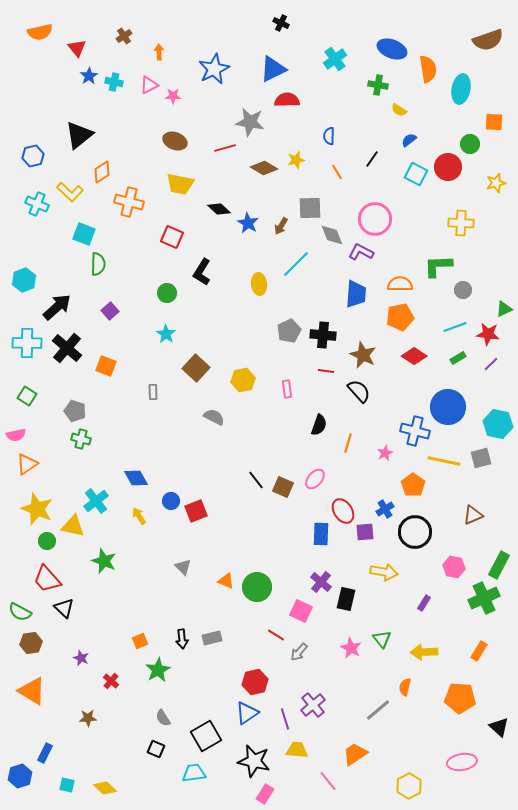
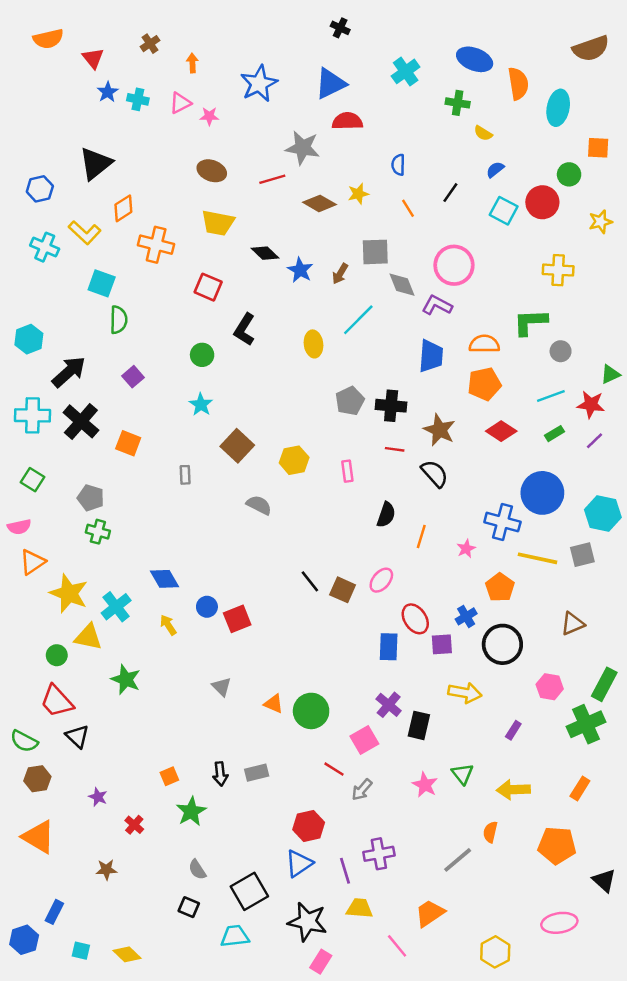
yellow star: (37, 509) -> (69, 593), moved
pink square: (301, 611) -> (364, 740), turned 35
purple cross: (313, 705) -> (379, 854), turned 30

